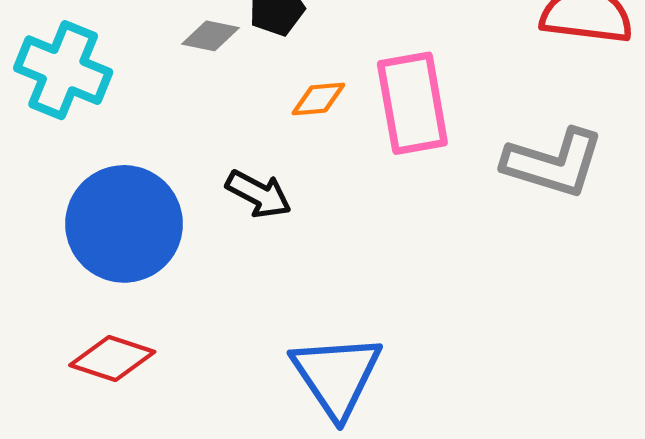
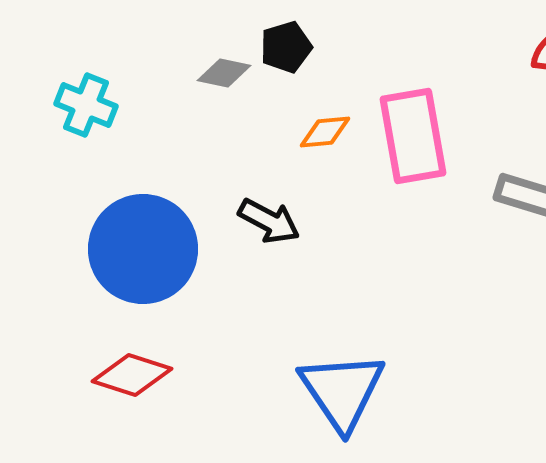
cyan cross: (63, 70) -> (86, 105), size x0.7

